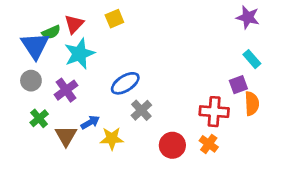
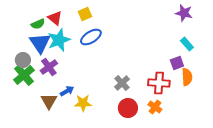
red triangle: (74, 24) -> (55, 18), turned -35
blue triangle: (35, 46) -> (40, 43), moved
blue ellipse: (125, 83) -> (91, 37), moved
gray cross: (141, 110) -> (122, 83), moved
green cross: (39, 118) -> (24, 75), moved, size x1.5

